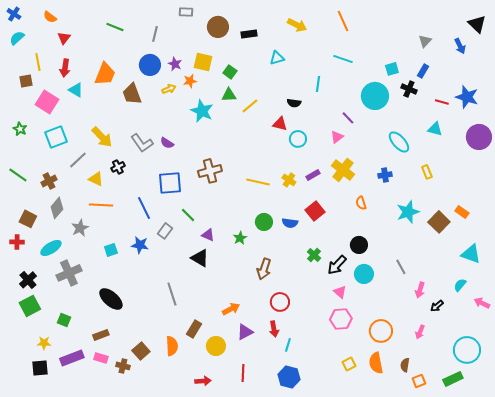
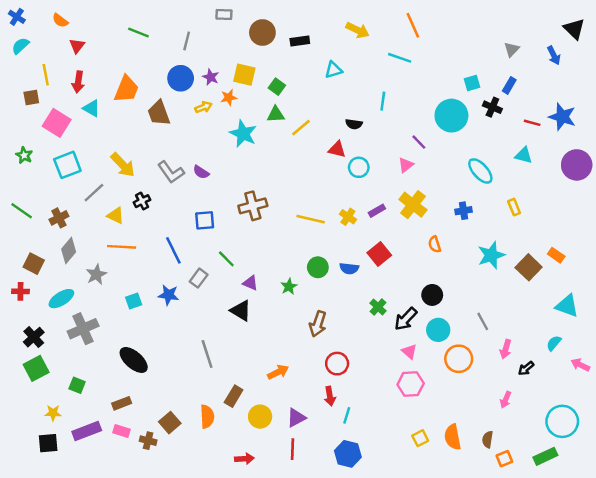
cyan line: (343, 59) -> (400, 58), moved
blue square: (170, 183) -> (205, 220), size x0.7
orange circle: (381, 331) -> (459, 359), moved
purple triangle: (245, 332) -> (296, 418), moved

